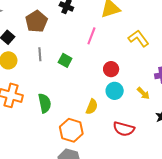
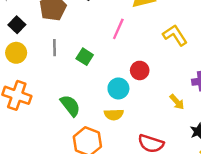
cyan circle: (115, 91) -> (118, 88), moved
green semicircle: (45, 103) -> (70, 106), moved, turned -30
yellow semicircle: (92, 107) -> (114, 115), turned 63

